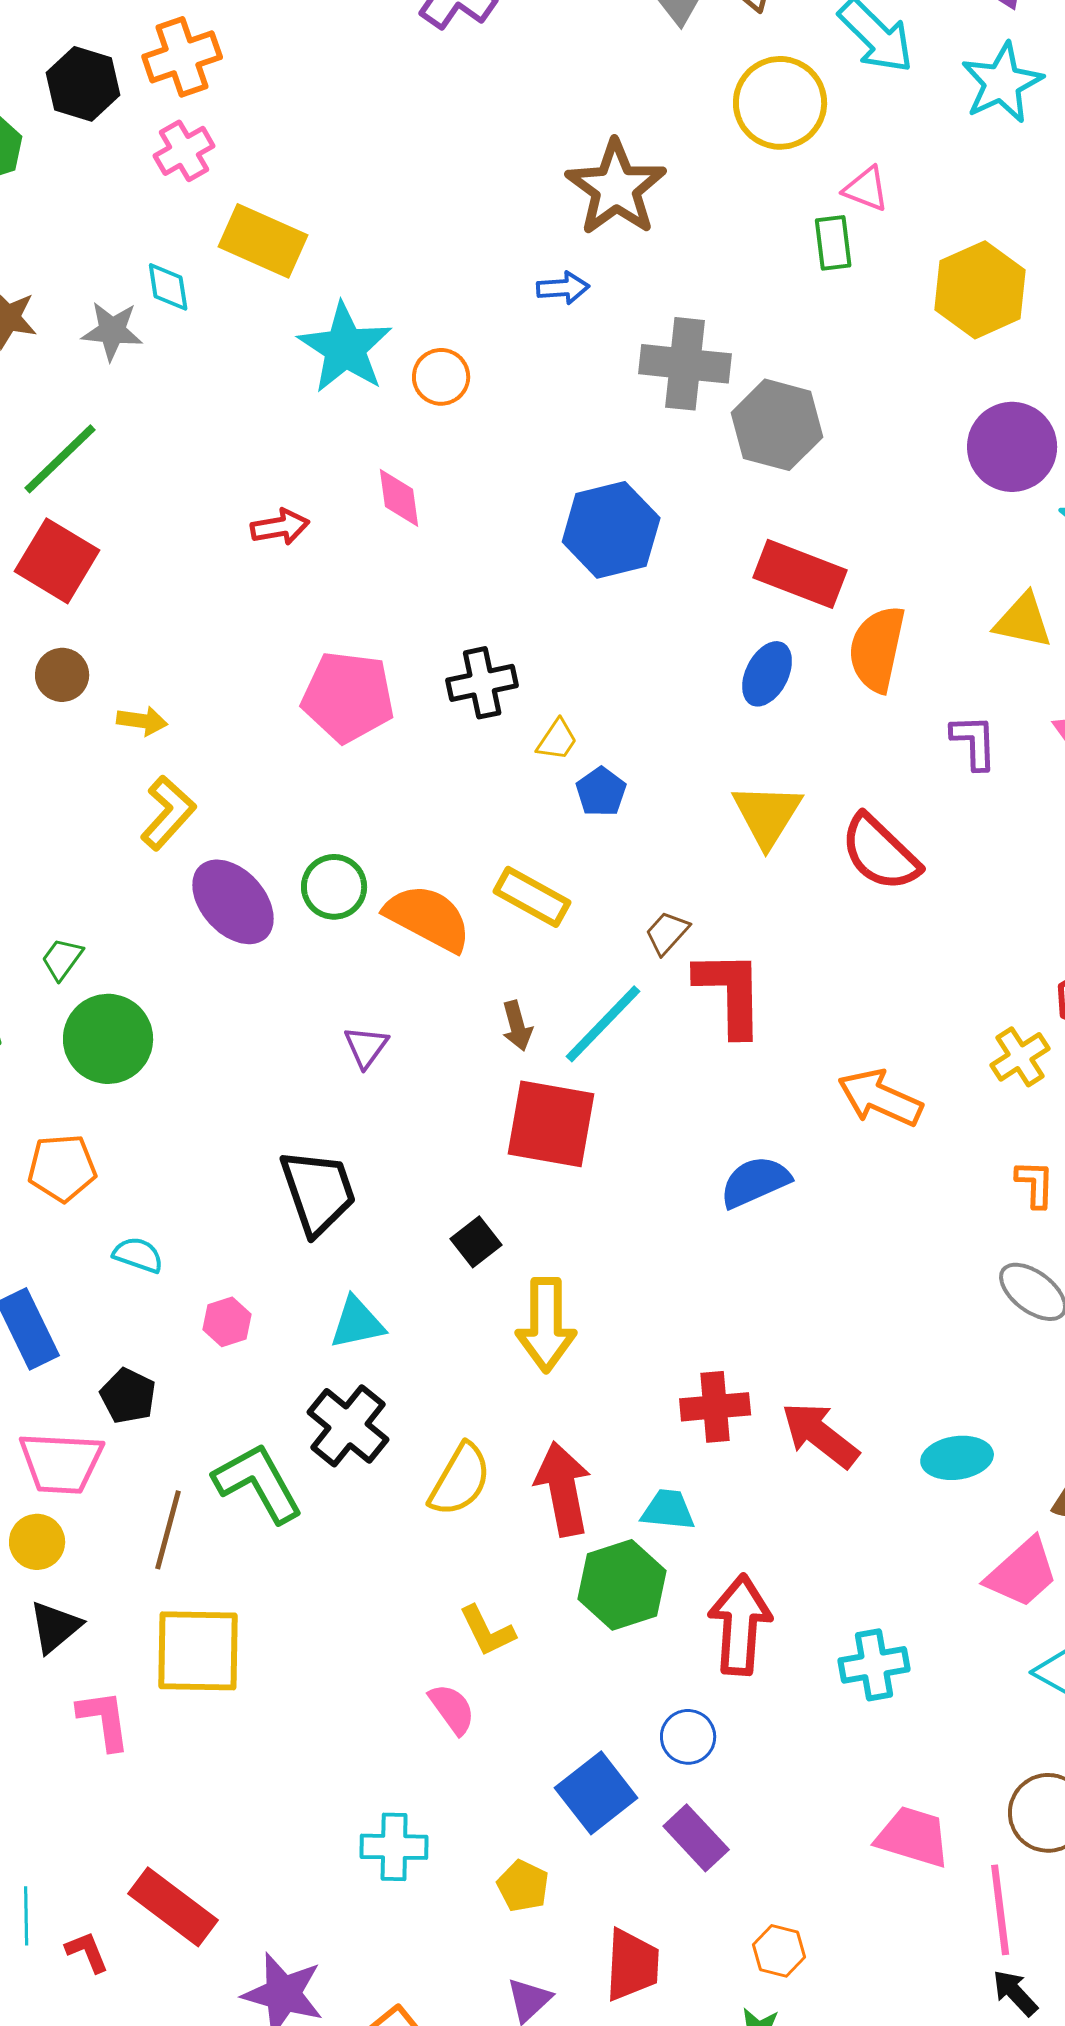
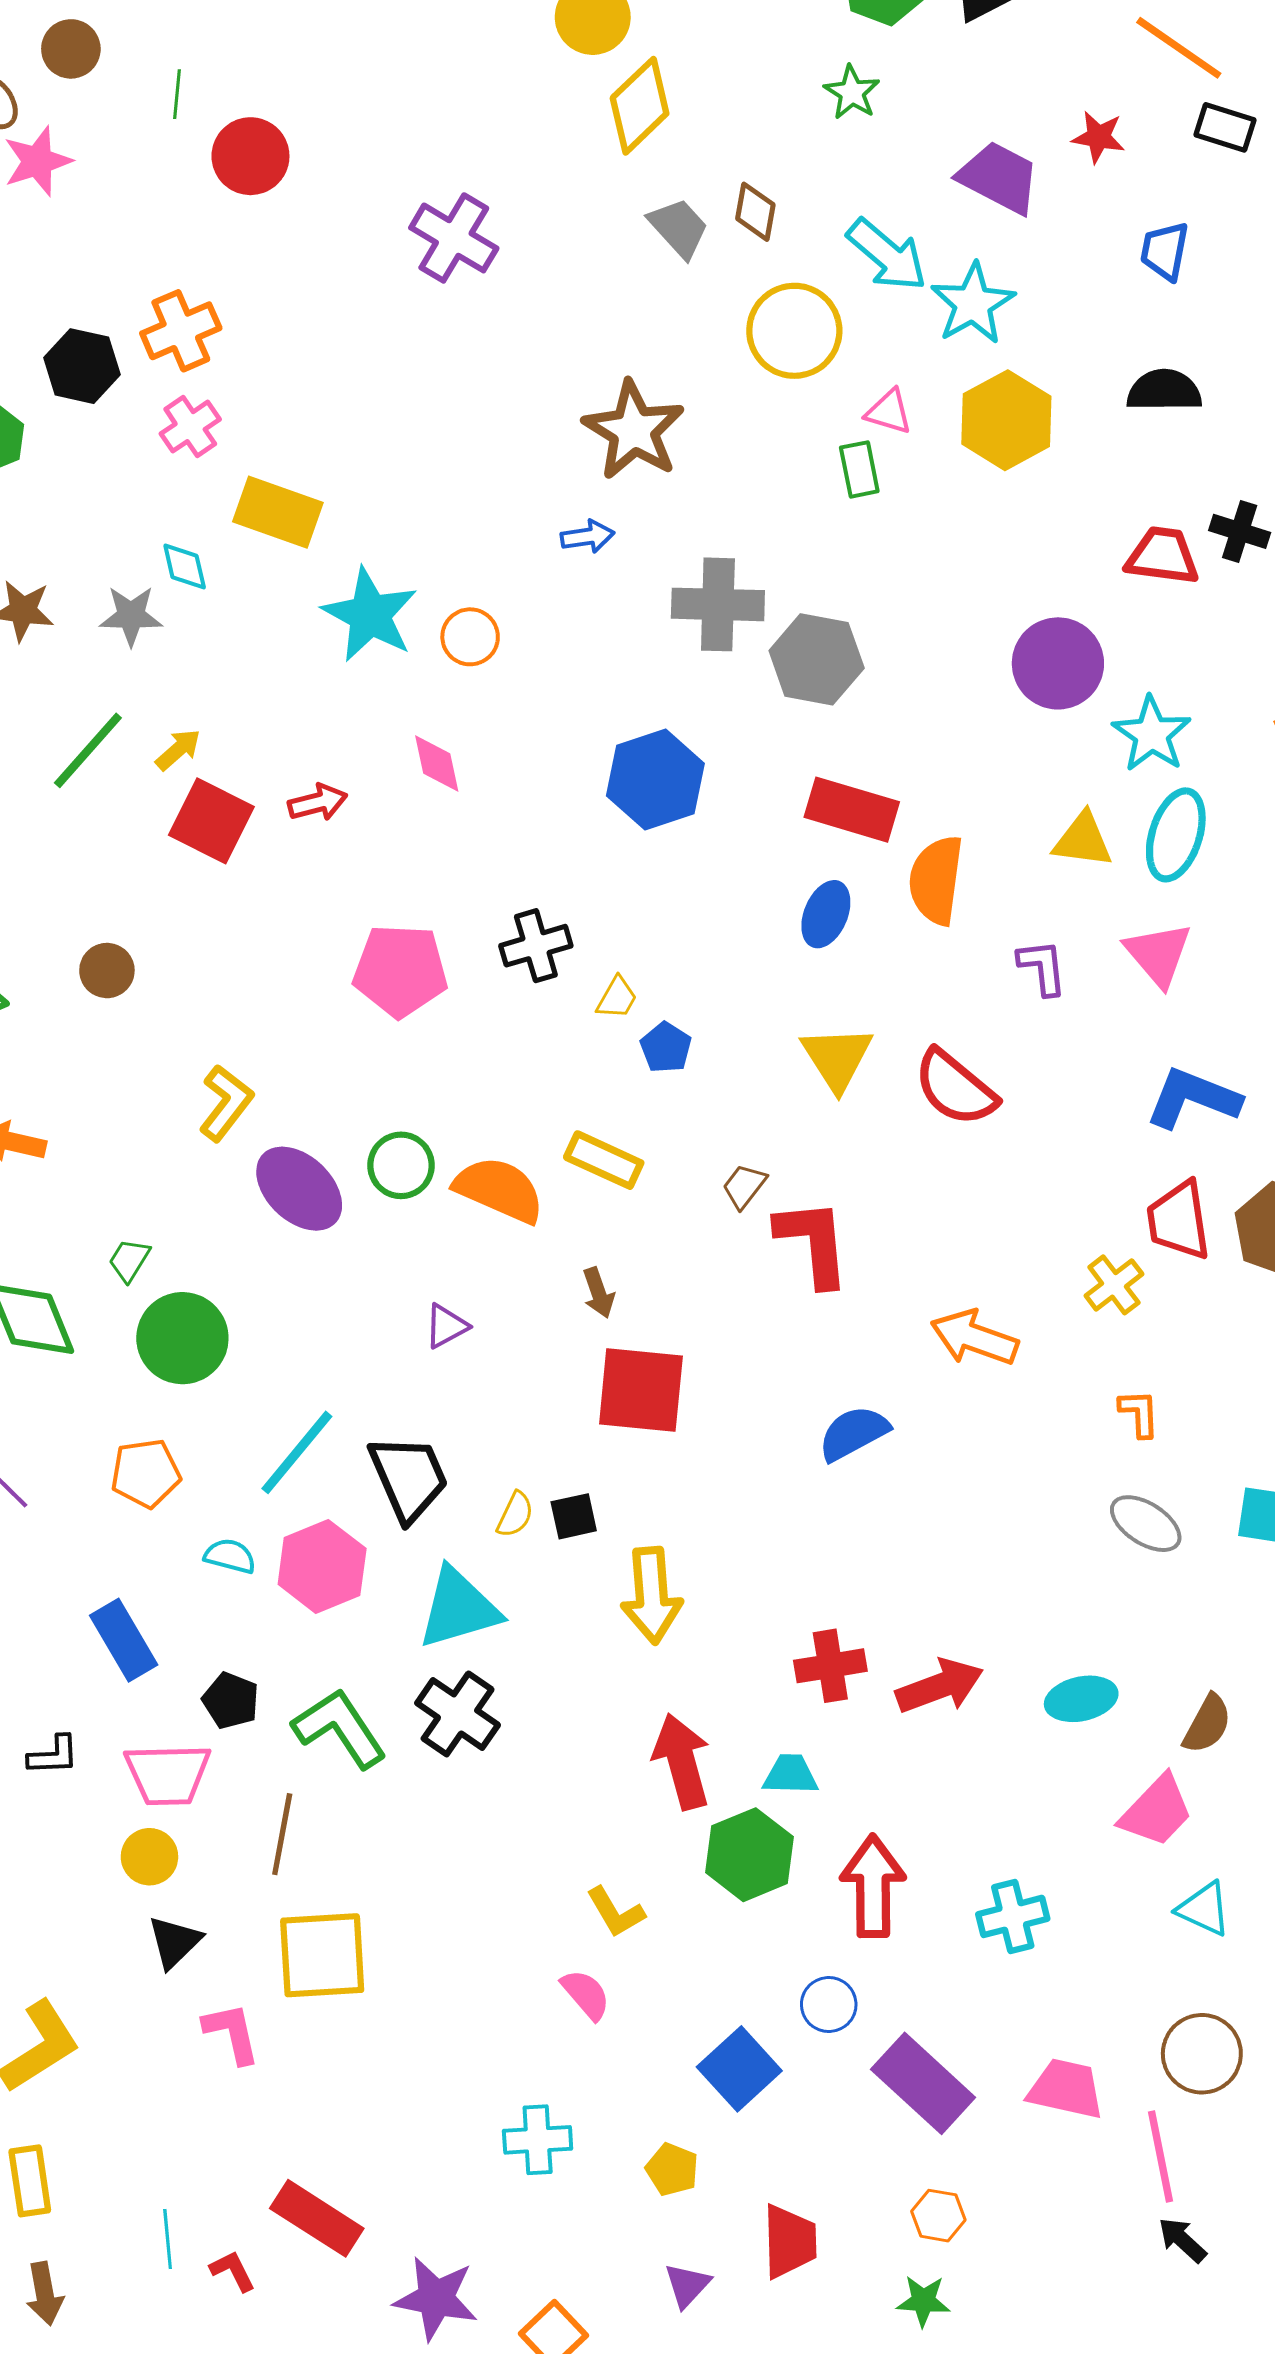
cyan star: (1002, 83) -> (973, 304), moved
yellow hexagon: (980, 290) -> (1006, 420), moved
red square: (57, 561) -> (211, 821), moved
yellow arrow: (142, 721) -> (178, 750), moved, turned -45
cyan line: (603, 1024) -> (297, 1452), moved
purple triangle: (366, 1047) -> (446, 1326), turned 30
black square: (476, 1242) -> (574, 1516), turned 30
pink hexagon: (227, 1322) -> (322, 1566), moved, size x1.8
cyan triangle: (357, 1323) -> (459, 1608), size x1.5
red arrow: (820, 1435) -> (940, 1686), turned 126
yellow semicircle: (460, 1480) -> (515, 1515), moved, size x0.6
green L-shape: (258, 1483) -> (340, 1728), moved
purple rectangle: (696, 1838) -> (923, 2083), moved, size x1.5

